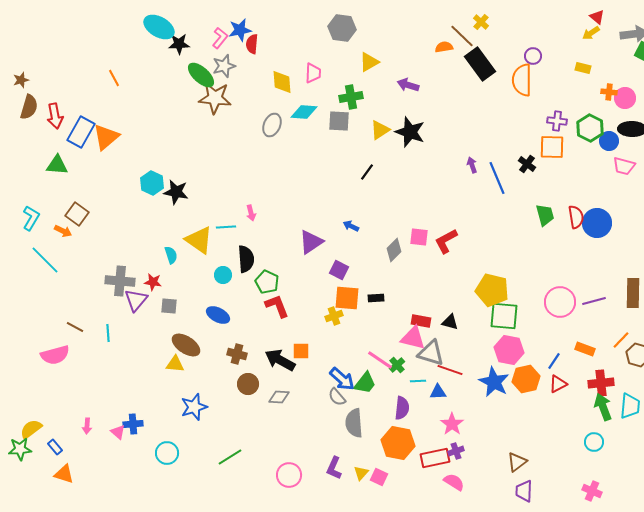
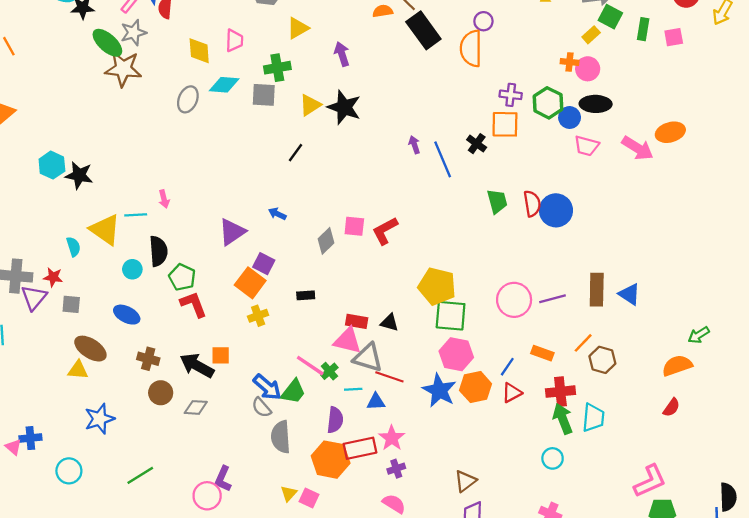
yellow rectangle: (583, 68) -> (591, 35), moved, turned -56
purple arrow: (408, 85) -> (342, 54), turned 55
orange square: (347, 298) -> (250, 283), moved, turned 32
red rectangle: (435, 458) -> (360, 448), moved
purple L-shape: (334, 468) -> (223, 479), moved

